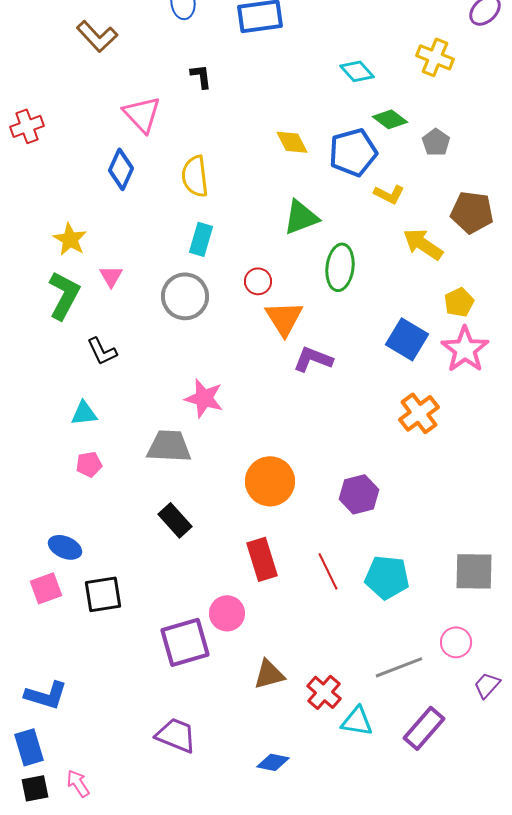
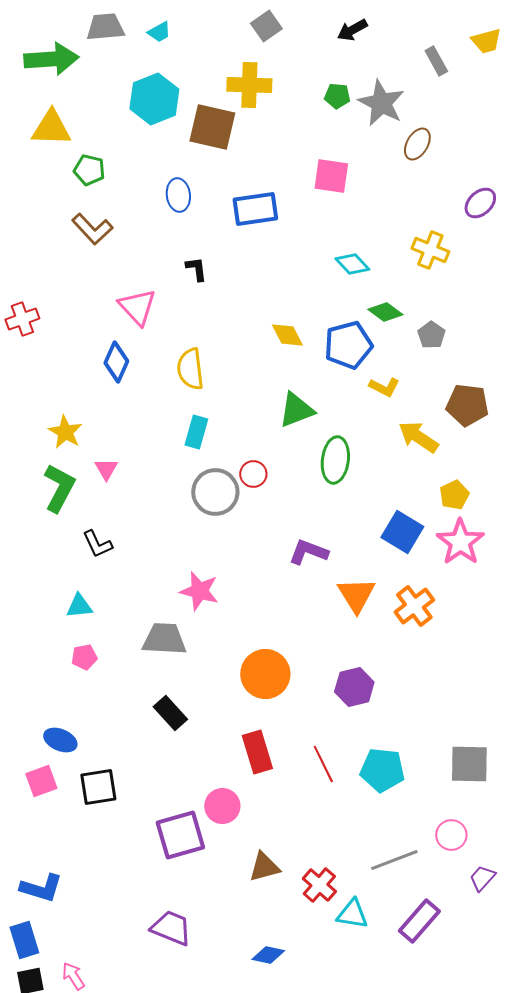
gray circle: (185, 296) -> (215, 492), moved
orange triangle: (284, 318) -> (356, 595), moved

